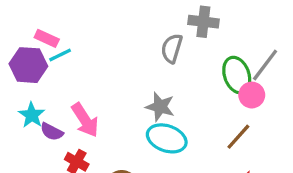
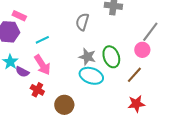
gray semicircle: (172, 48) -> (82, 22), moved
cyan line: (60, 55) -> (42, 40), moved
green ellipse: (237, 75) -> (111, 57), moved

